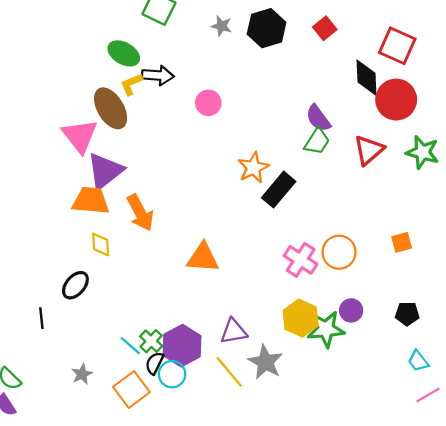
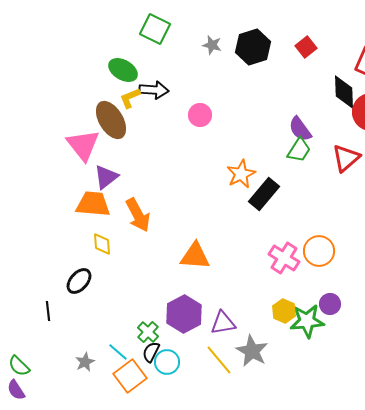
purple triangle: (105, 171) -> (106, 177), size x0.7
yellow hexagon: (301, 318) -> (284, 311), size x0.7
cyan line: (130, 346) -> (118, 352), moved
purple hexagon: (182, 346) -> (184, 314), moved

